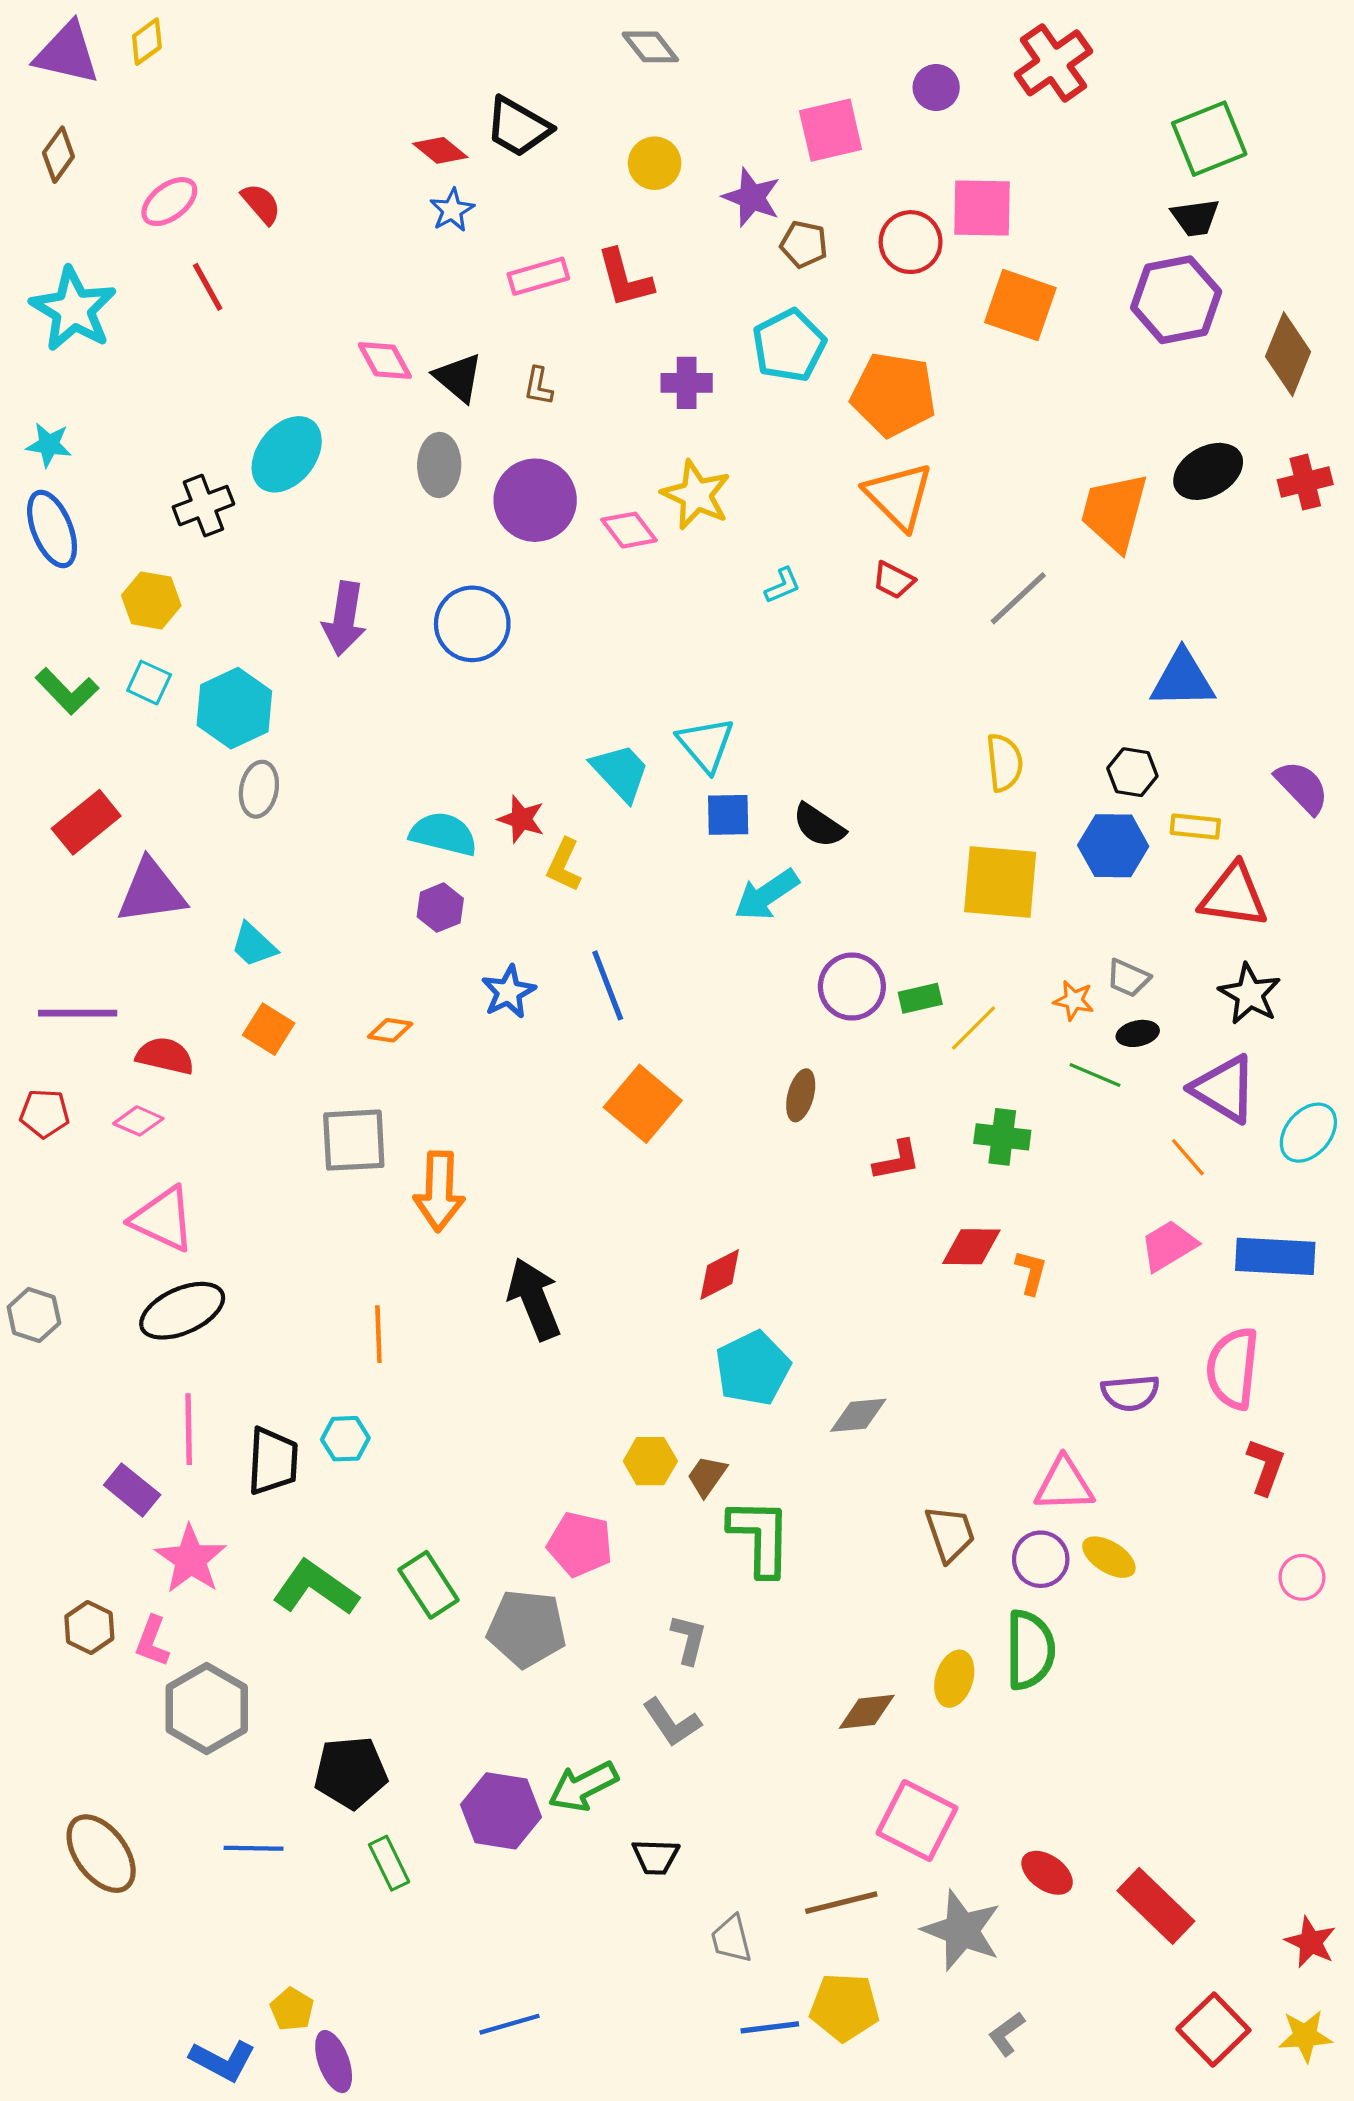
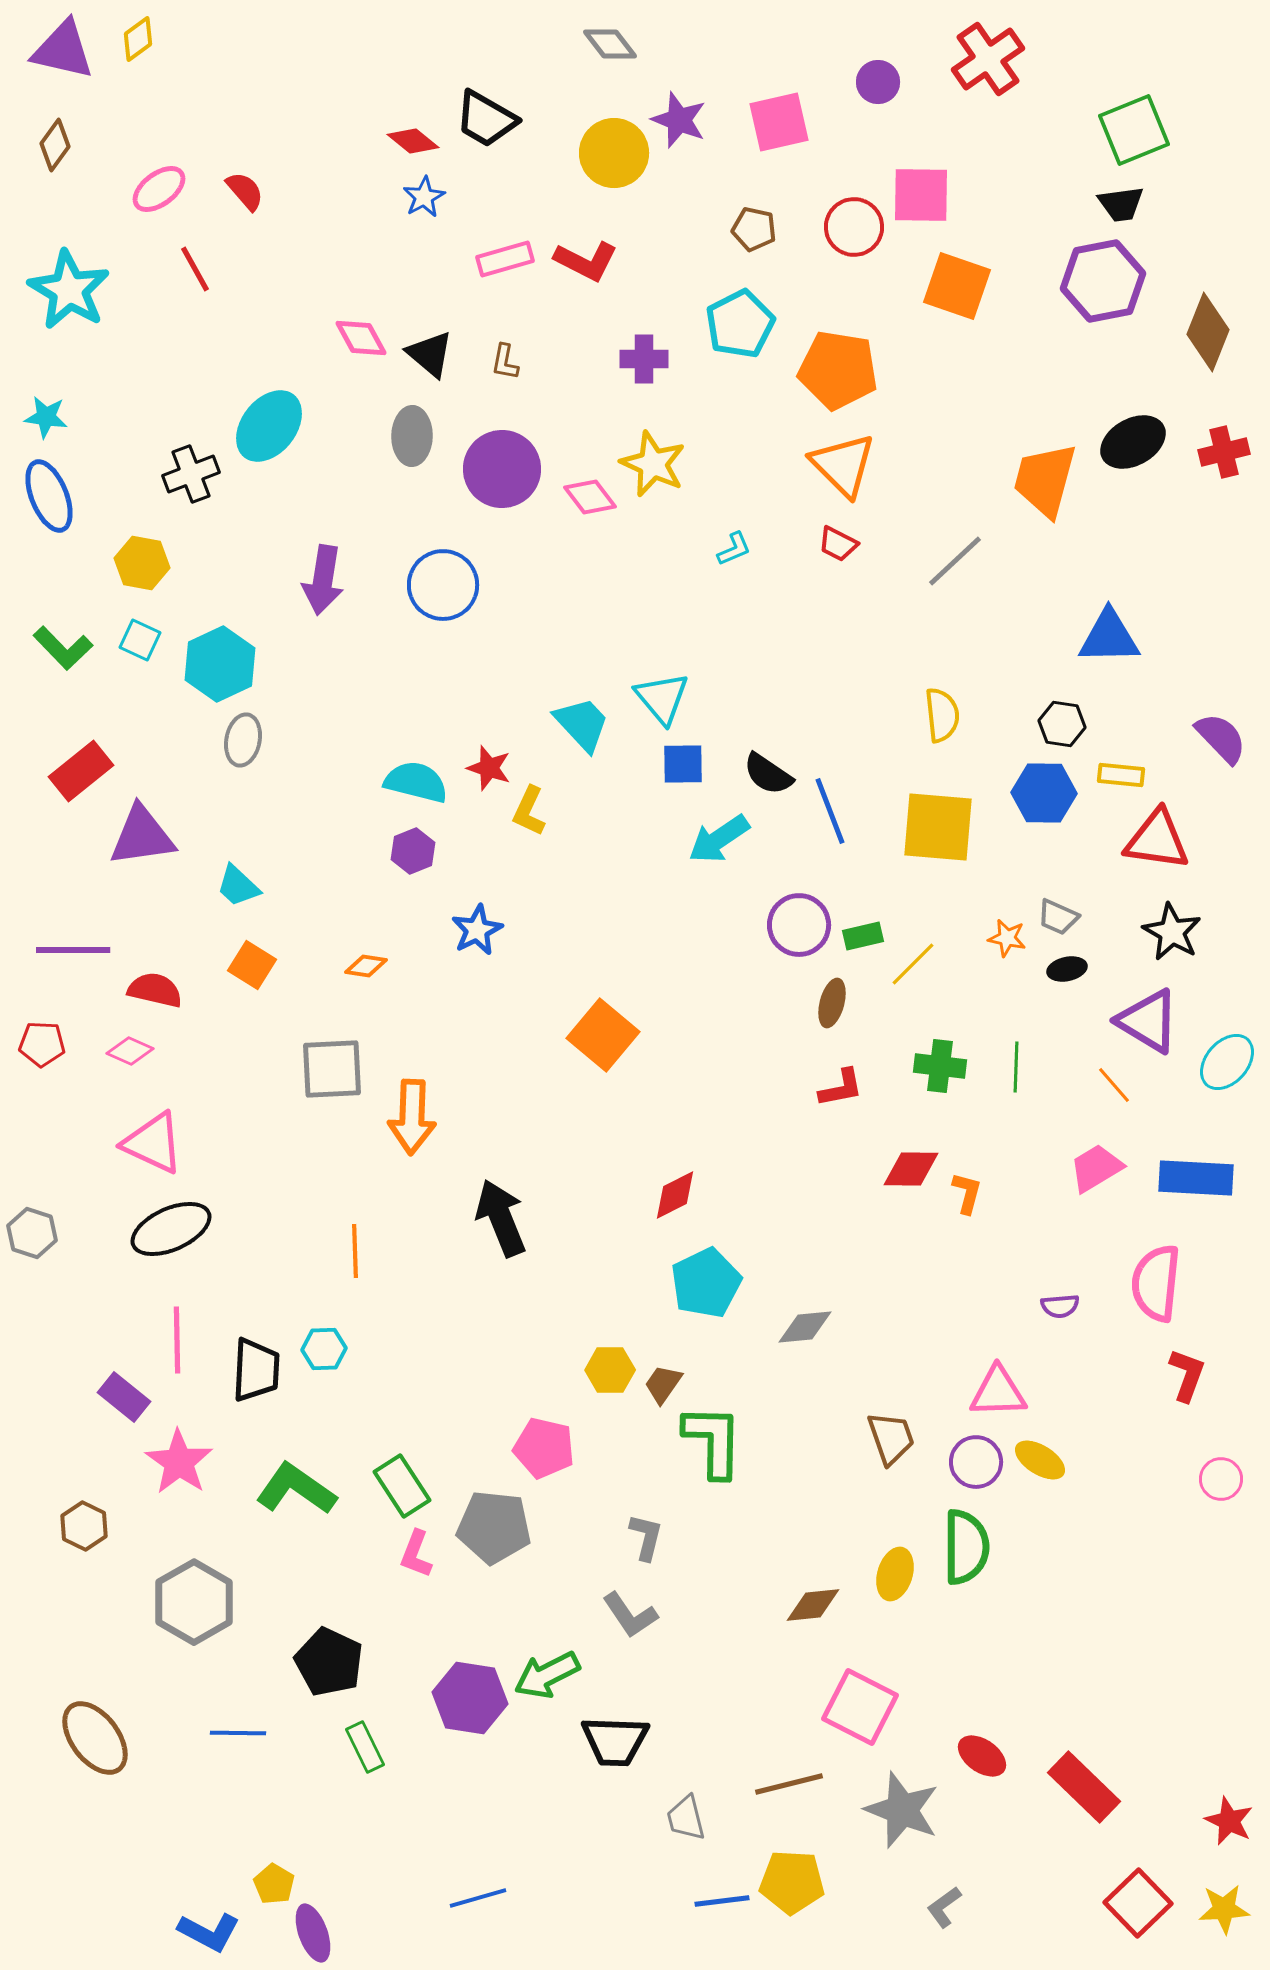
yellow circle: (655, 163) -> (614, 153), size x1.4
purple star: (752, 197) -> (679, 120), moved
red L-shape: (625, 278) -> (586, 261), turned -48
blue line: (608, 985) -> (830, 811), moved
green line: (1095, 1075) -> (1016, 1067), moved, turned 69
brown ellipse: (801, 1095) -> (832, 1003), moved
purple semicircle: (1130, 1393) -> (1060, 1306), size x0.7
pink L-shape: (152, 1641) -> (416, 1554), moved
black pentagon: (351, 1773) -> (329, 1662), turned 30
black trapezoid: (656, 1857) -> (615, 1741), size x1.5

